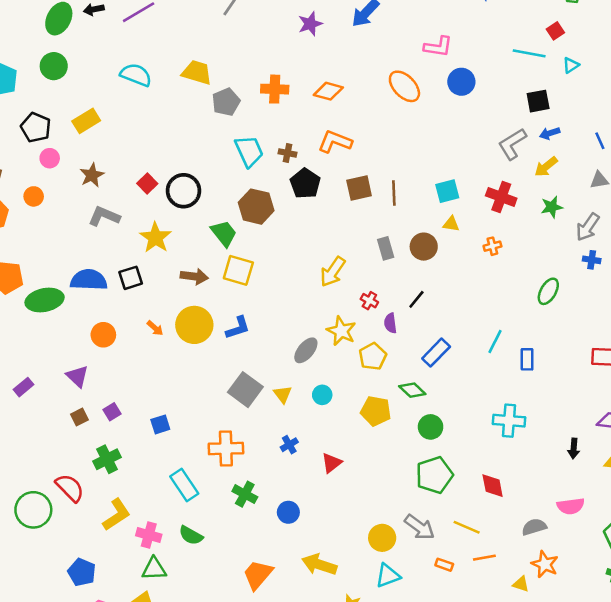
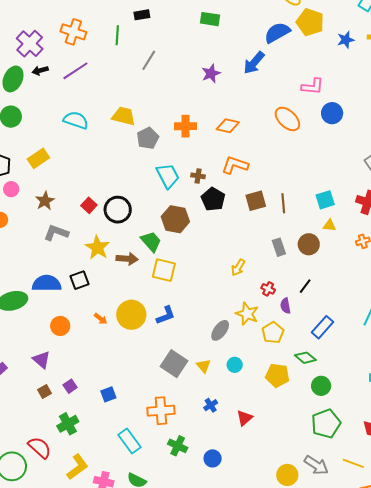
yellow arrow: (333, 272) -> (238, 268), size x0.7
brown arrow: (194, 276) -> (127, 259), moved

